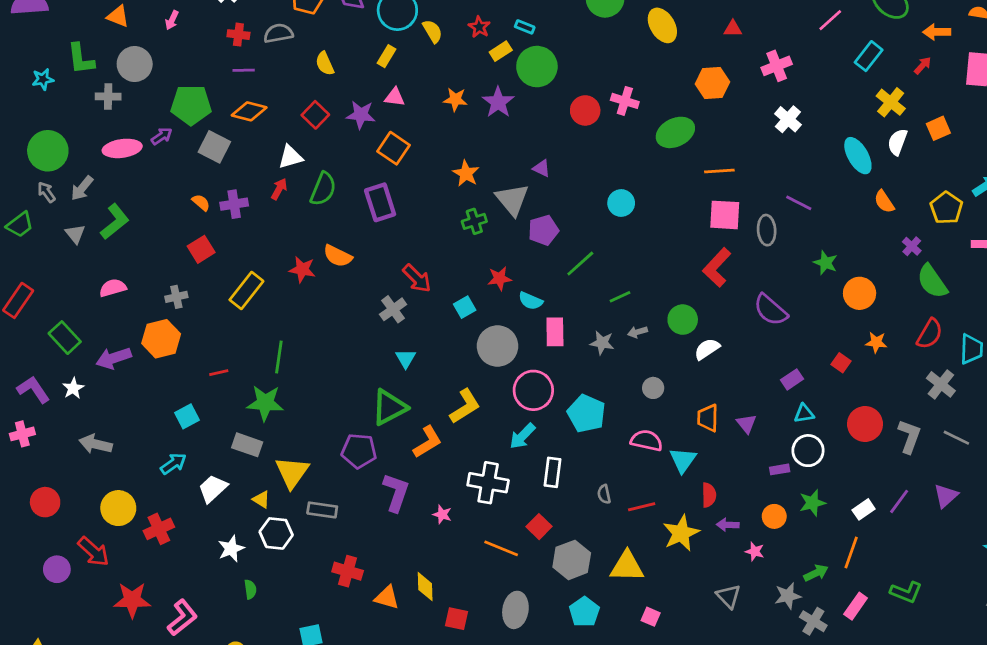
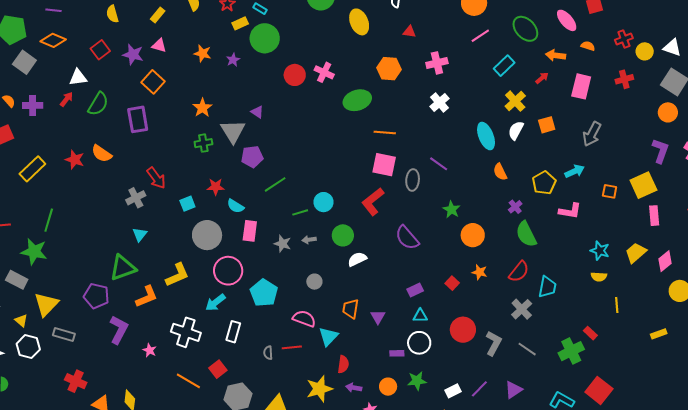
purple star: (498, 102) -> (233, 60), size x0.6
cyan circle: (621, 203) -> (324, 202), moved
red line: (642, 507) -> (292, 347), moved

